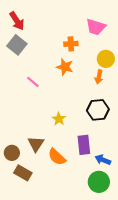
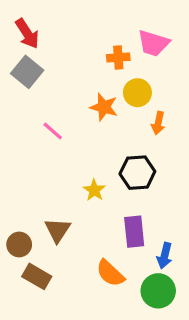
orange cross: (71, 44) -> (118, 58), moved
yellow circle: (106, 59) -> (137, 93), moved
black hexagon: (98, 110) -> (137, 173), moved
orange semicircle: (57, 157) -> (110, 273), moved
blue arrow: (103, 160) -> (165, 256), turned -98

